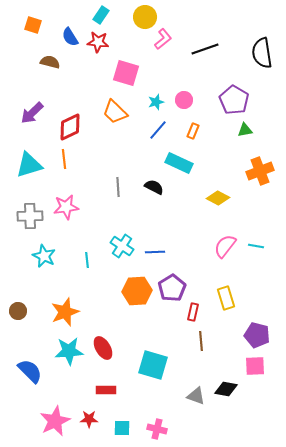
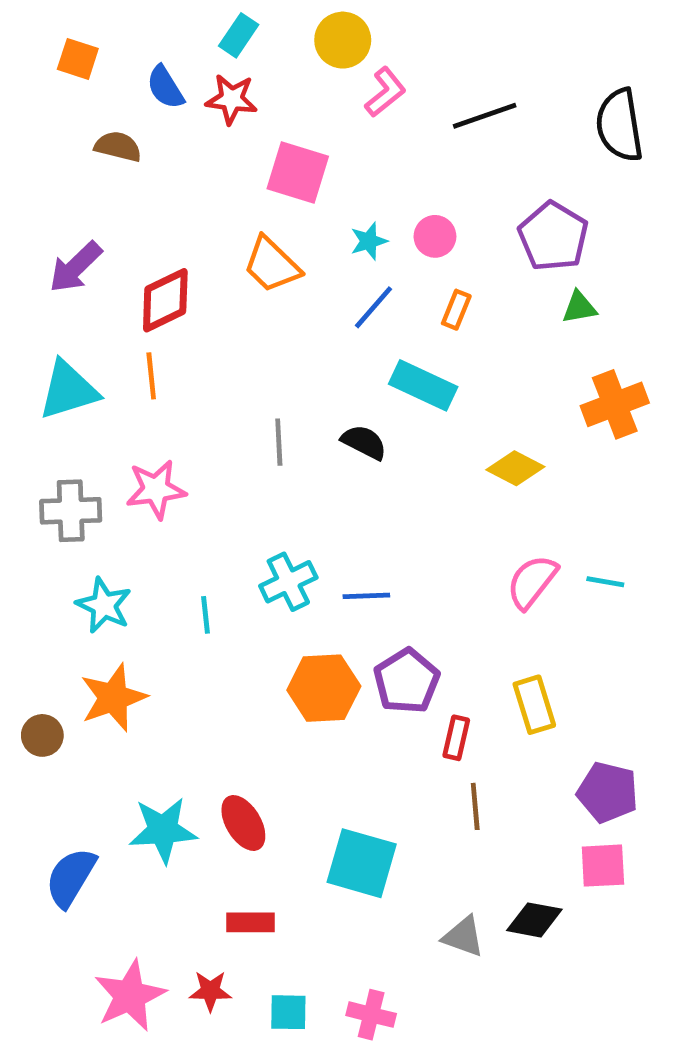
cyan cross: (122, 246) -> (288, 582), turned 30
orange star: (65, 312) -> (113, 698), moved
blue semicircle: (30, 371) -> (71, 877), turned -104

